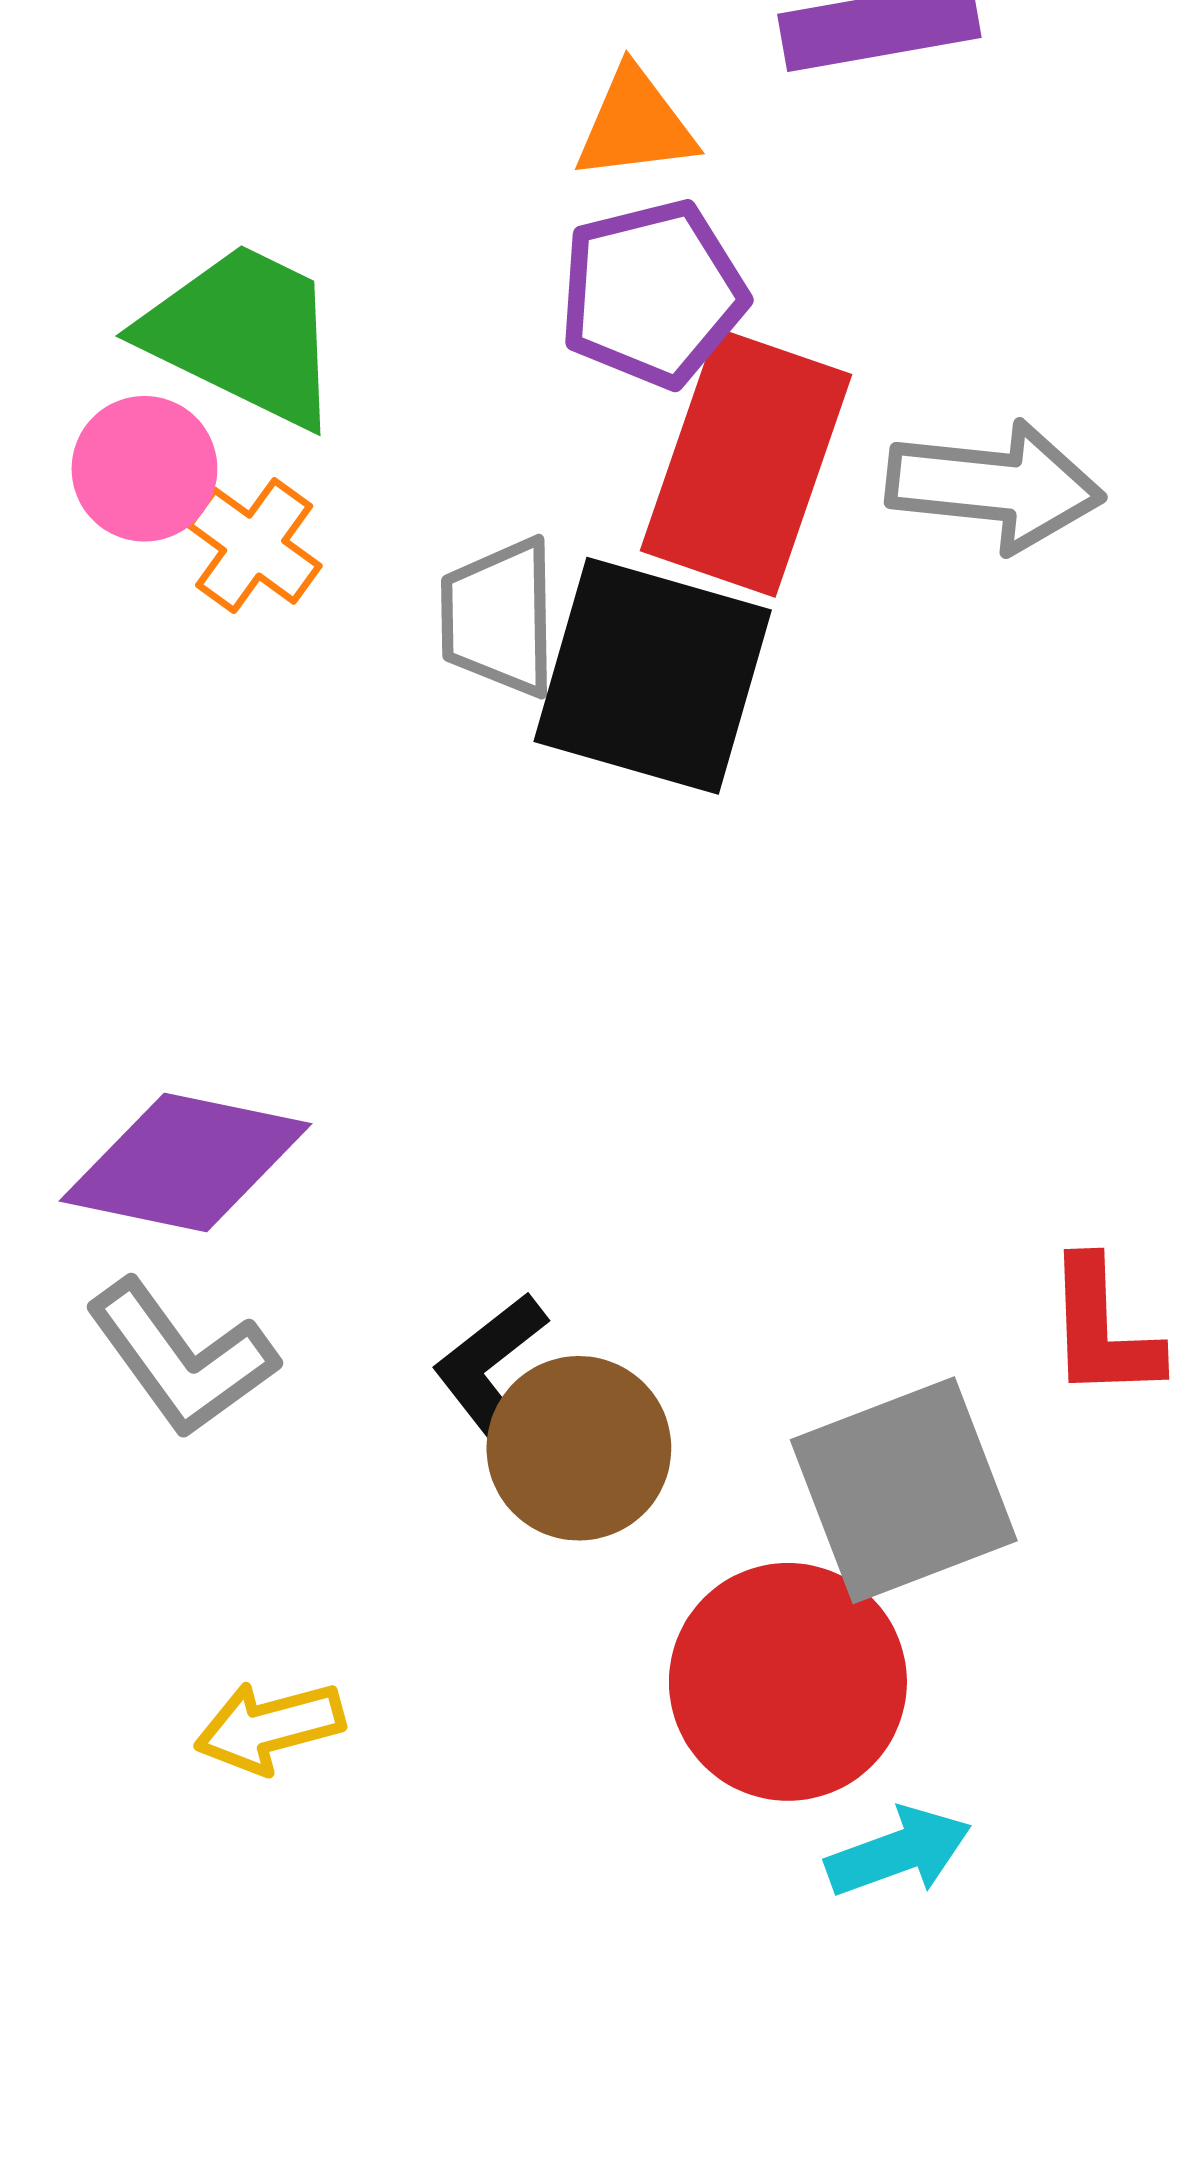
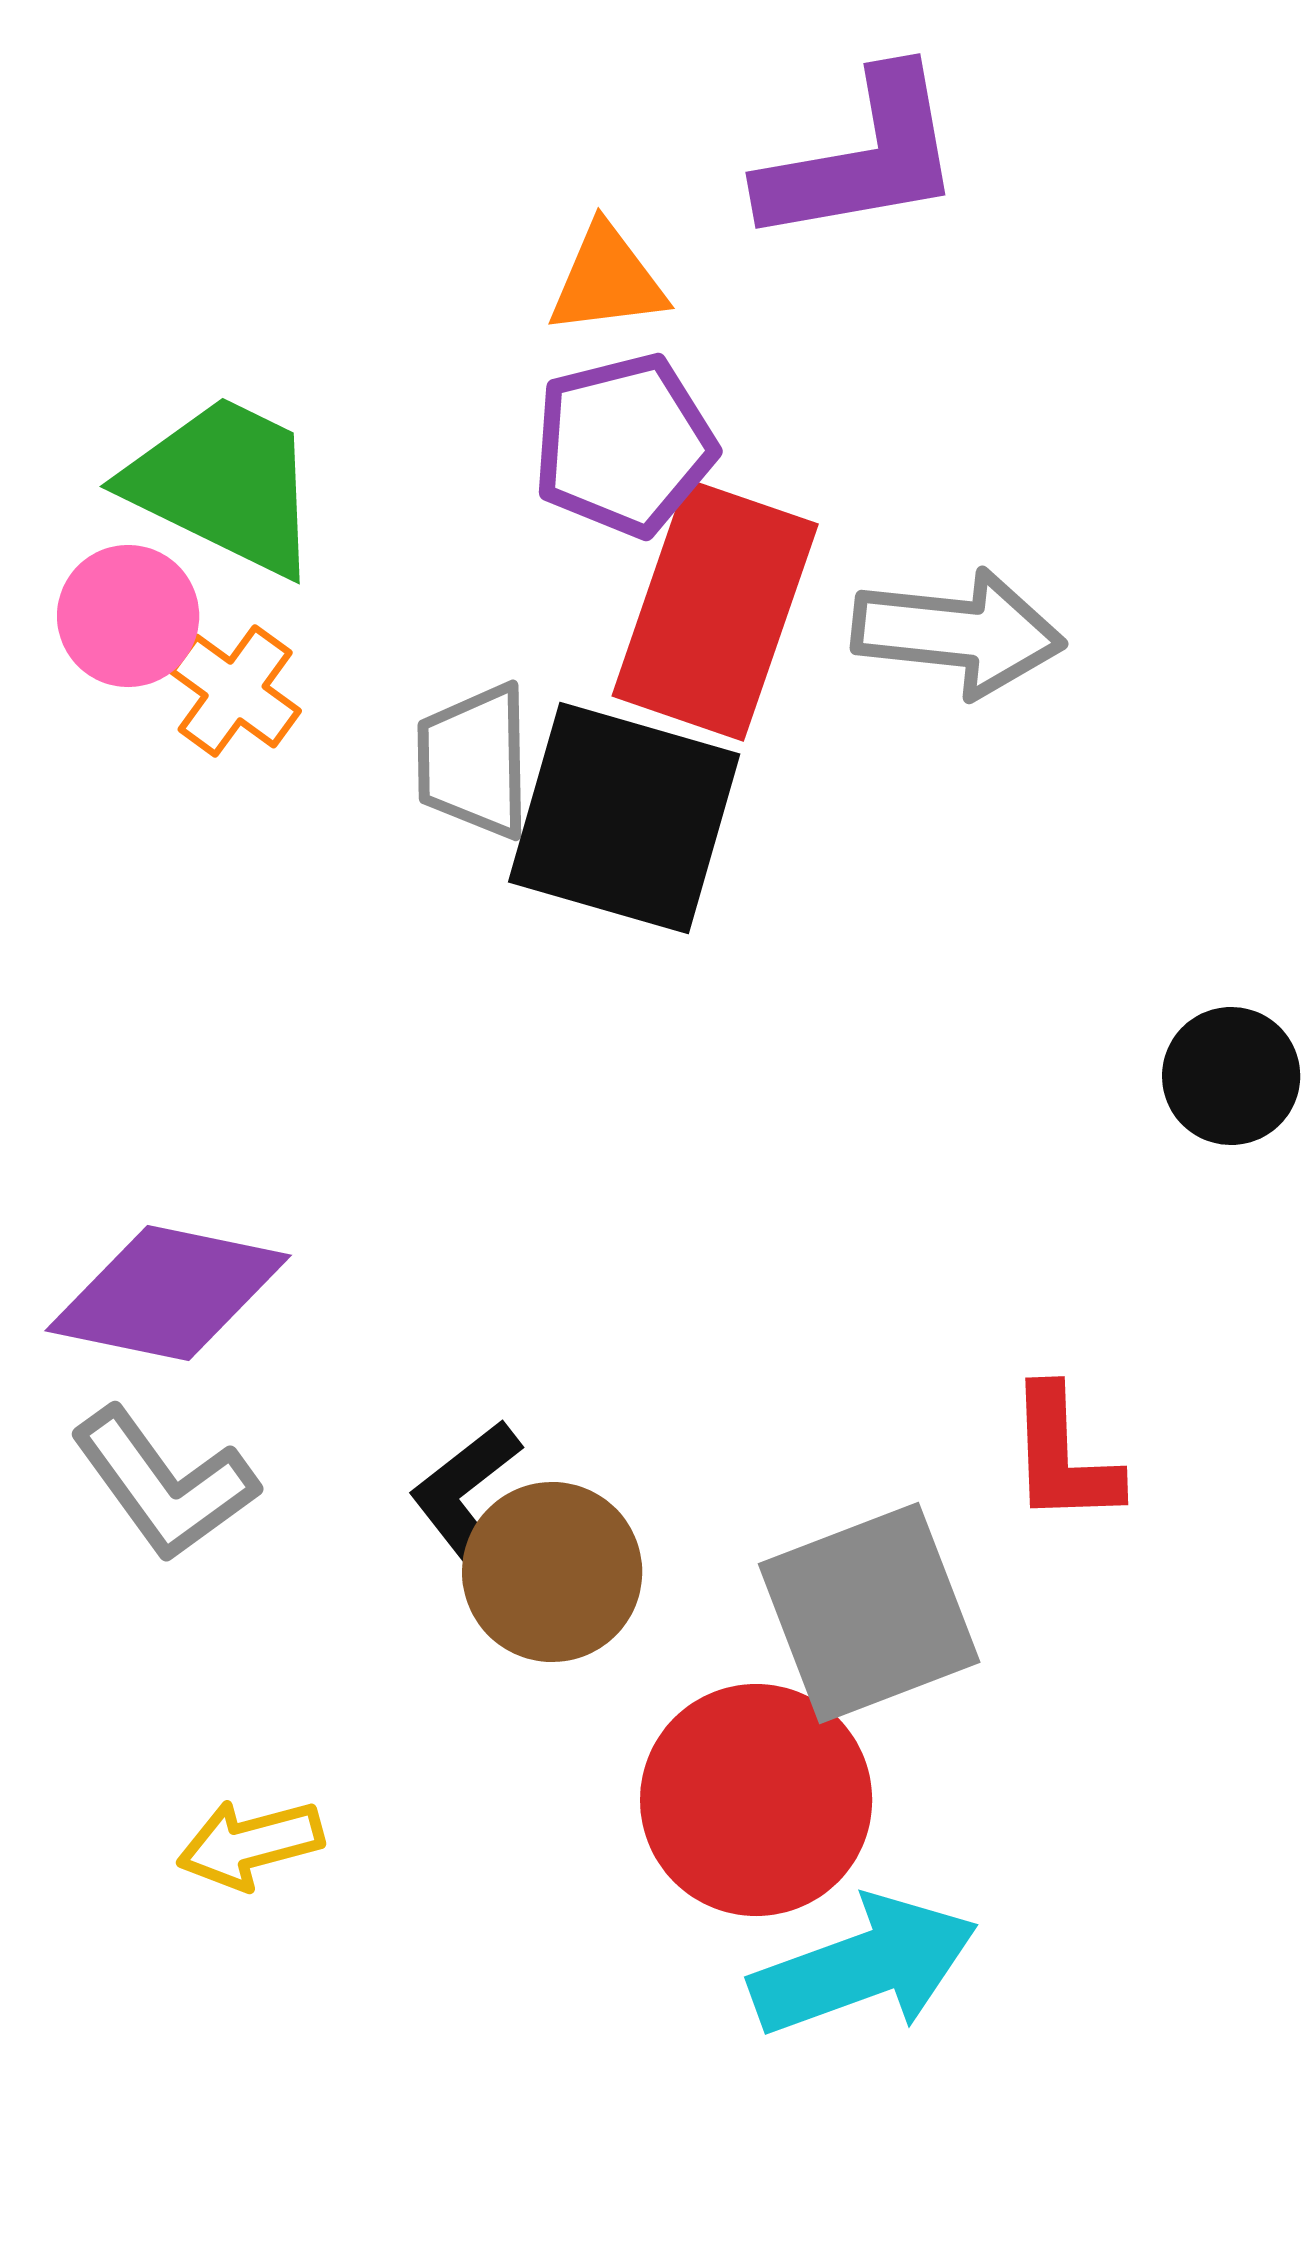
cyan arrow: (899, 1852) -> (864, 1966), size x1.6

